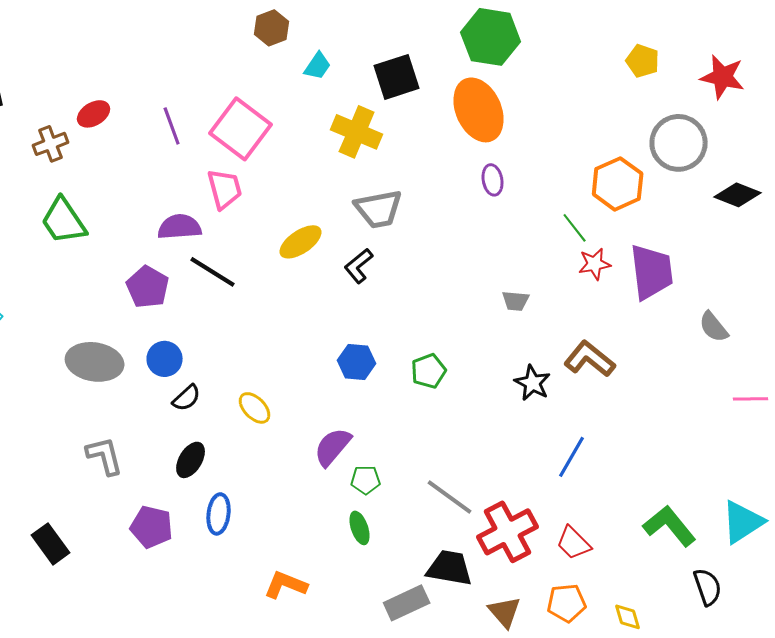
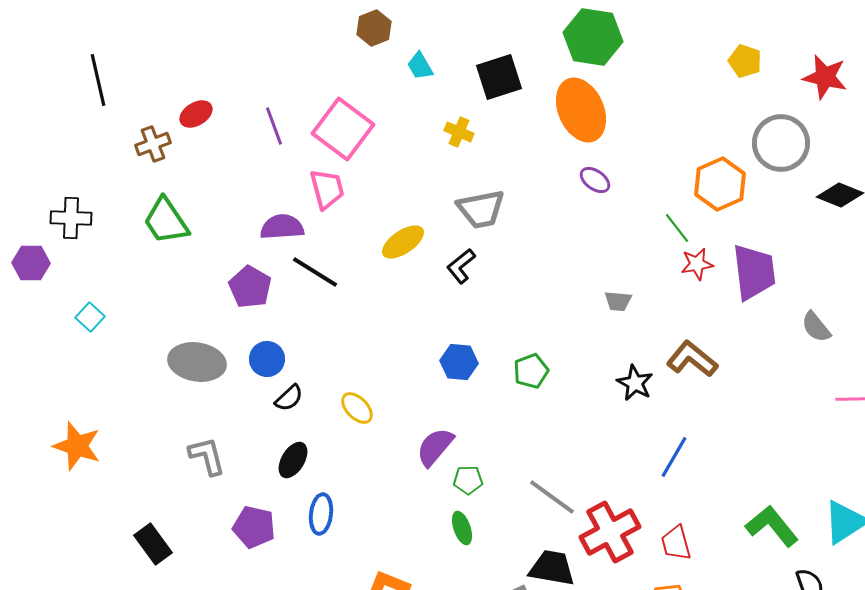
cyan trapezoid: (318, 66) -> (420, 66), turned 116
yellow cross: (357, 132) -> (459, 132), size x0.6
purple ellipse: (493, 180) -> (595, 180), turned -44
red trapezoid: (574, 543) -> (676, 543), turned 30

